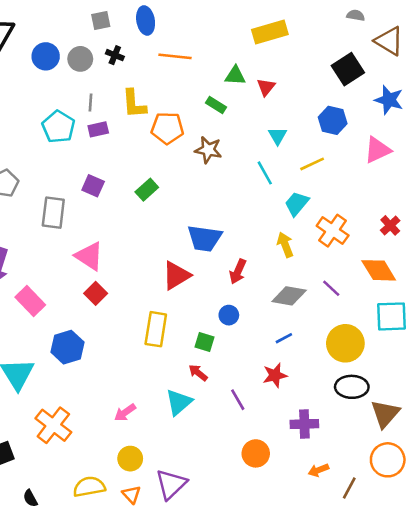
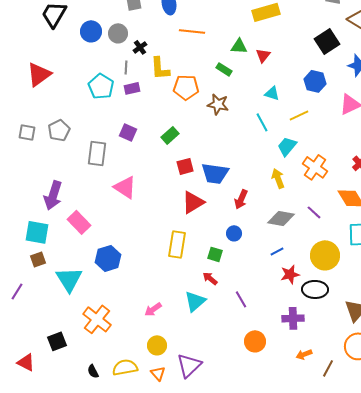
black cross: (115, 55) -> (140, 47), moved, turned 32
cyan triangle: (278, 136) -> (272, 93), turned -42
red square: (96, 293) -> (185, 166), moved, turned 30
red star: (275, 375) -> (290, 274), moved
black ellipse: (352, 387) -> (315, 289), moved
black semicircle: (30, 498) -> (93, 371), moved

